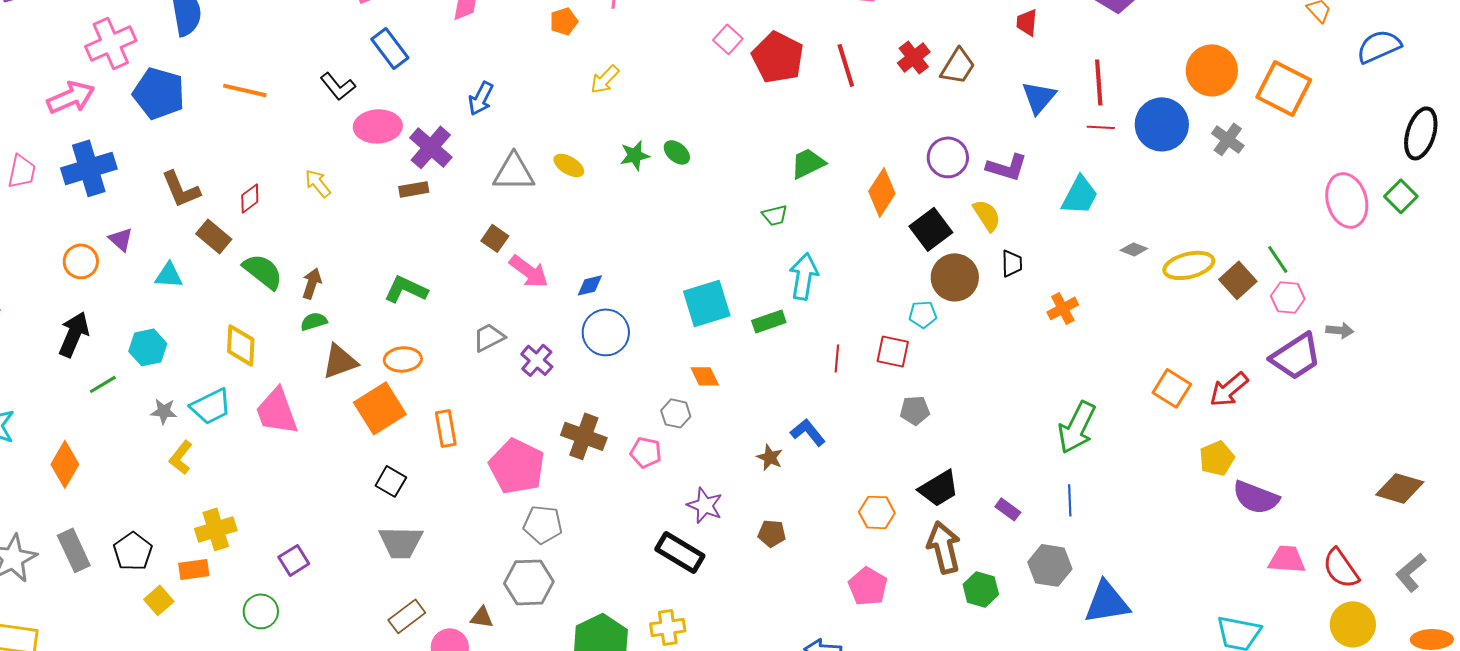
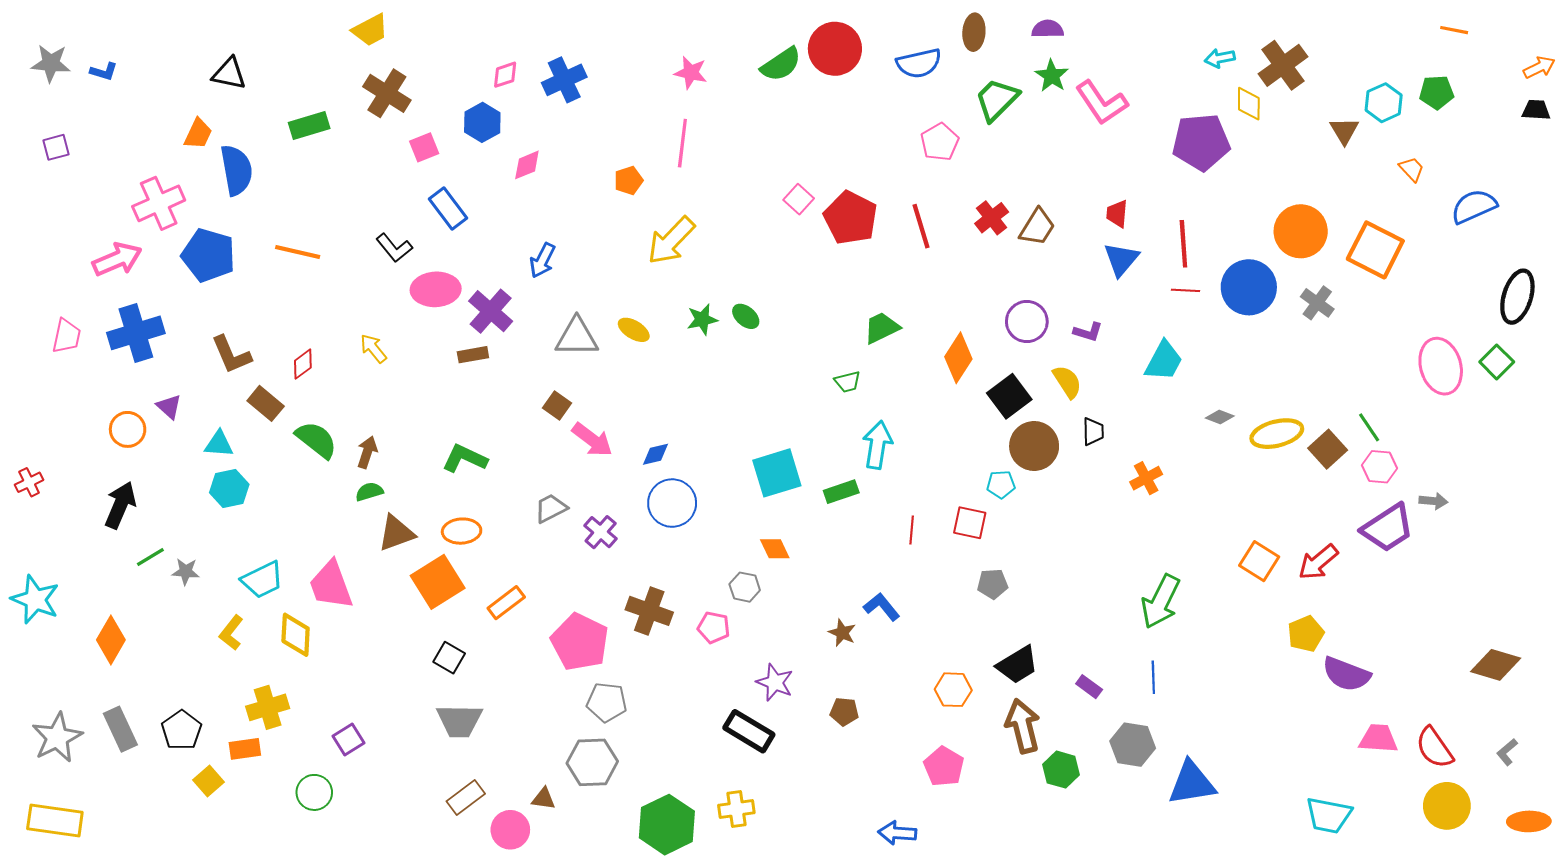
red trapezoid: (1027, 22) -> (1117, 214), moved
yellow arrow: (605, 79) -> (671, 241), size x1.6
purple L-shape: (1007, 167) -> (1088, 332), size x0.7
yellow diamond: (241, 345) -> (296, 635), moved
cyan hexagon: (148, 347) -> (229, 489), moved
gray star: (164, 411) -> (186, 571), moved
orange rectangle: (446, 428) -> (506, 603), turned 63
gray L-shape: (1411, 572) -> (1507, 752), size x0.7

